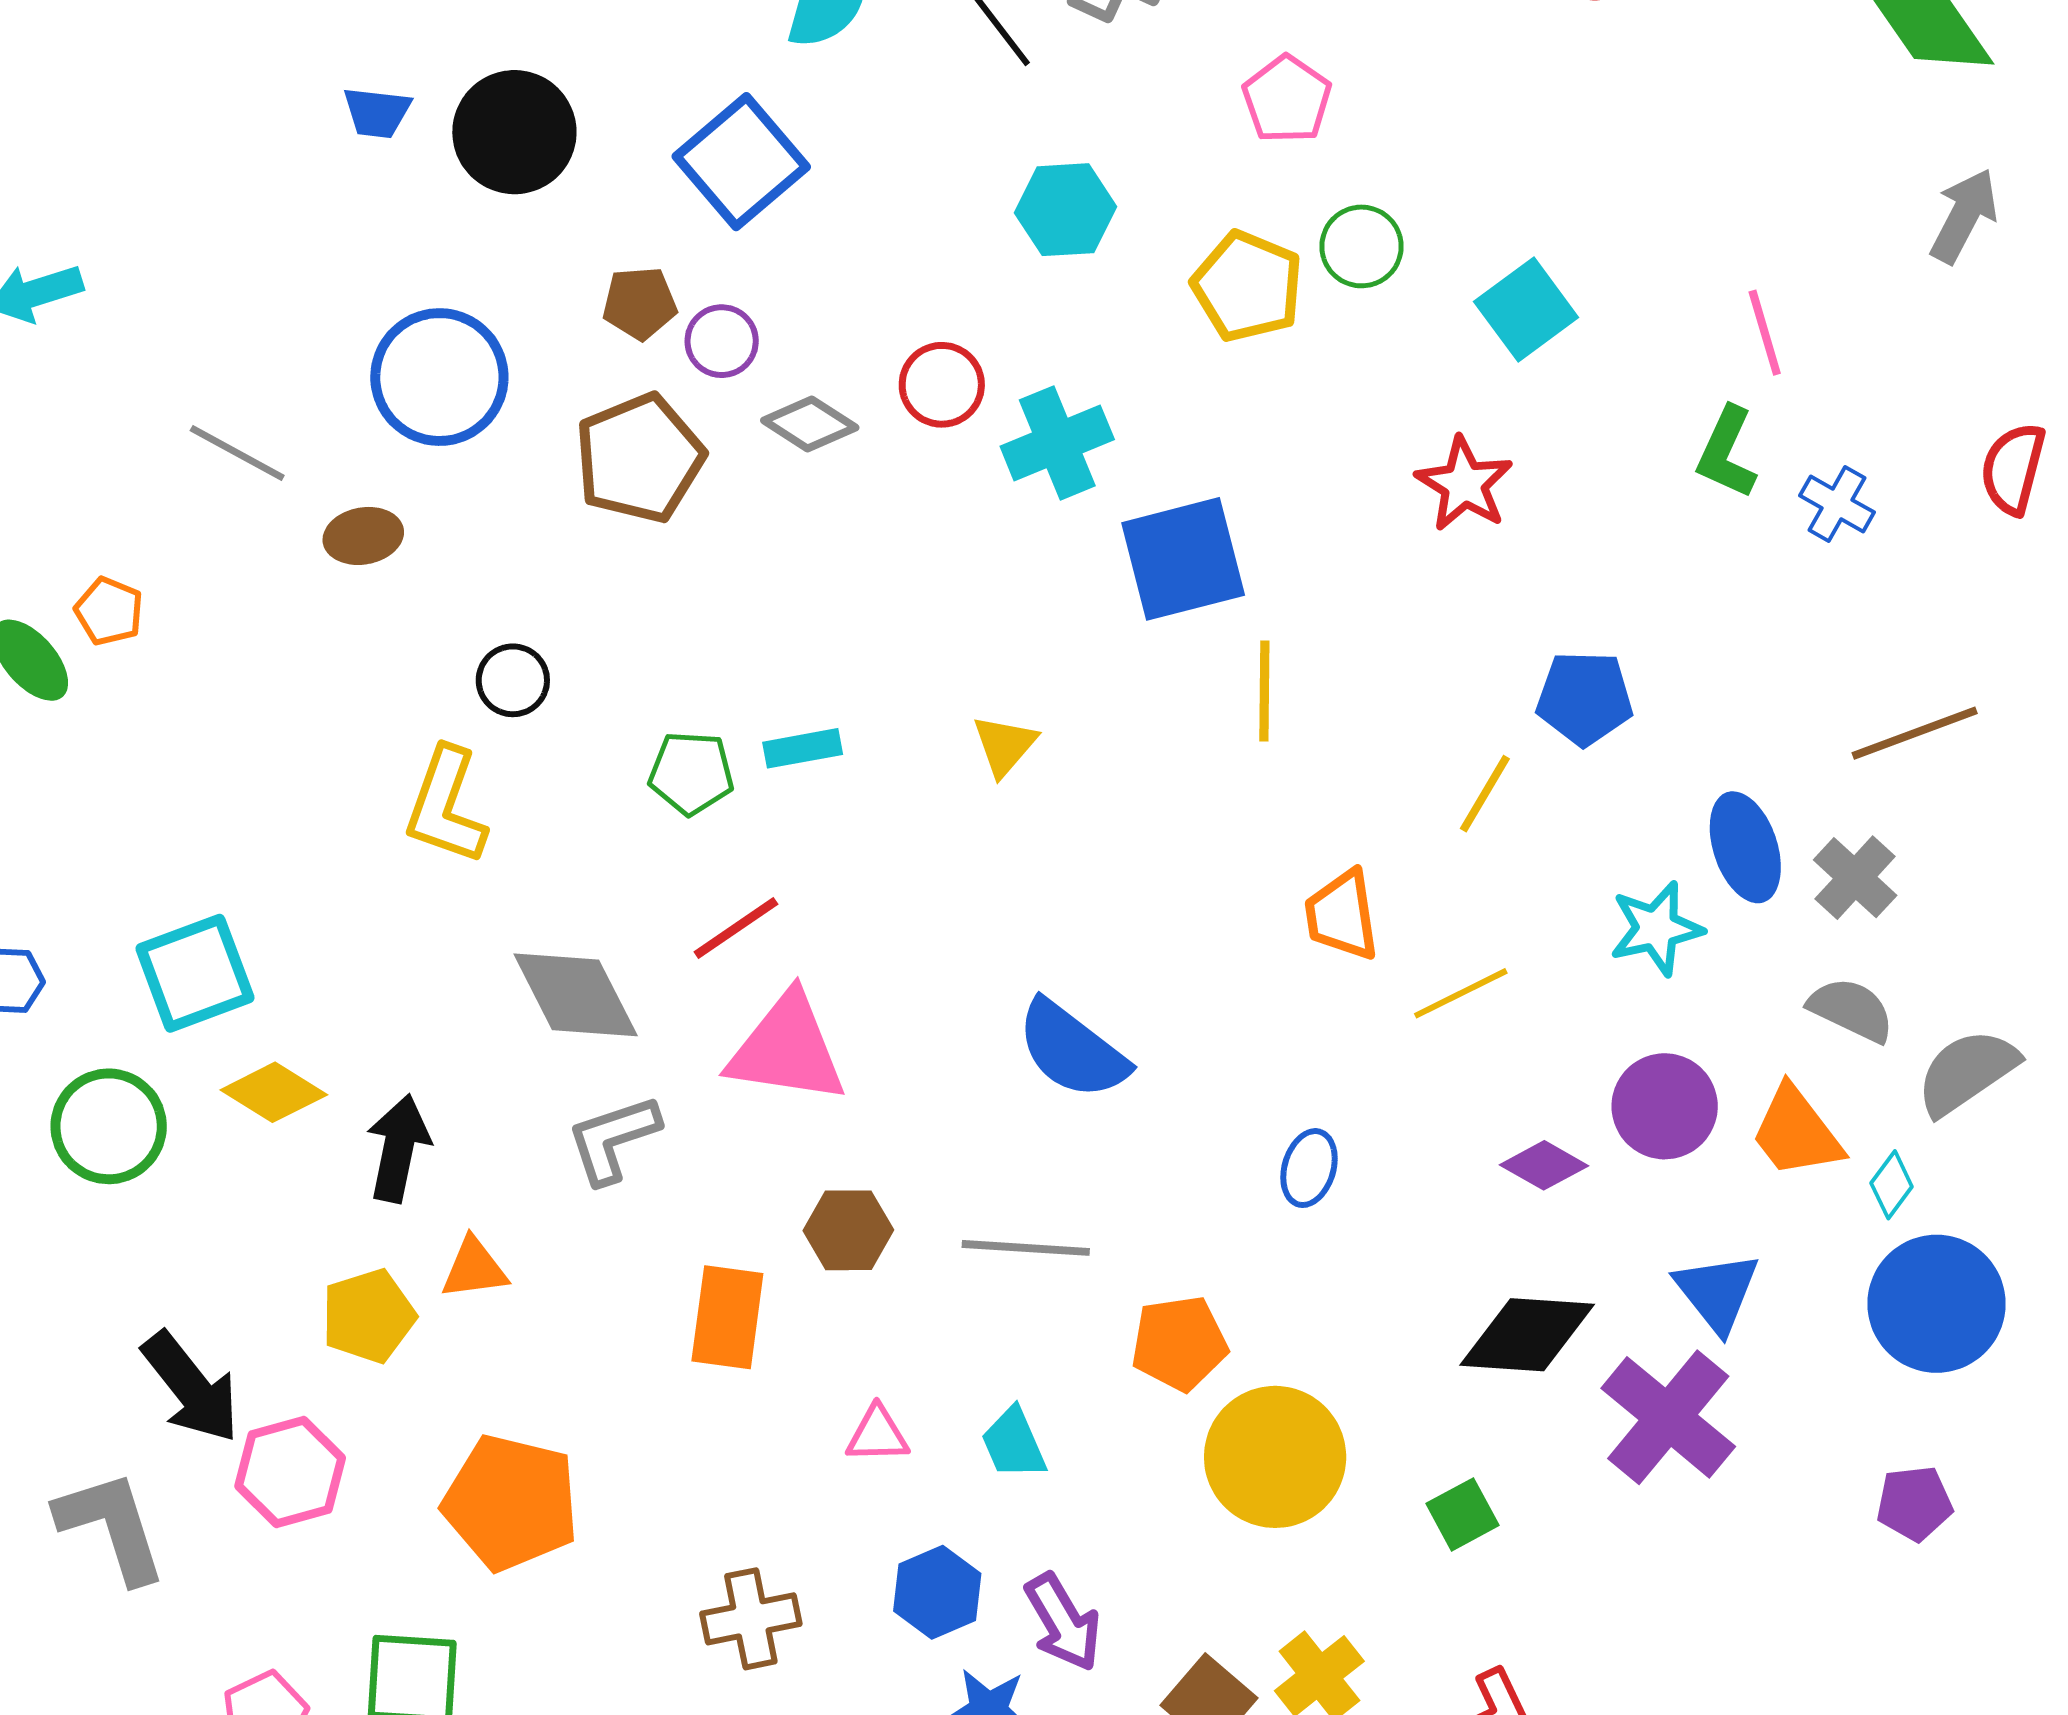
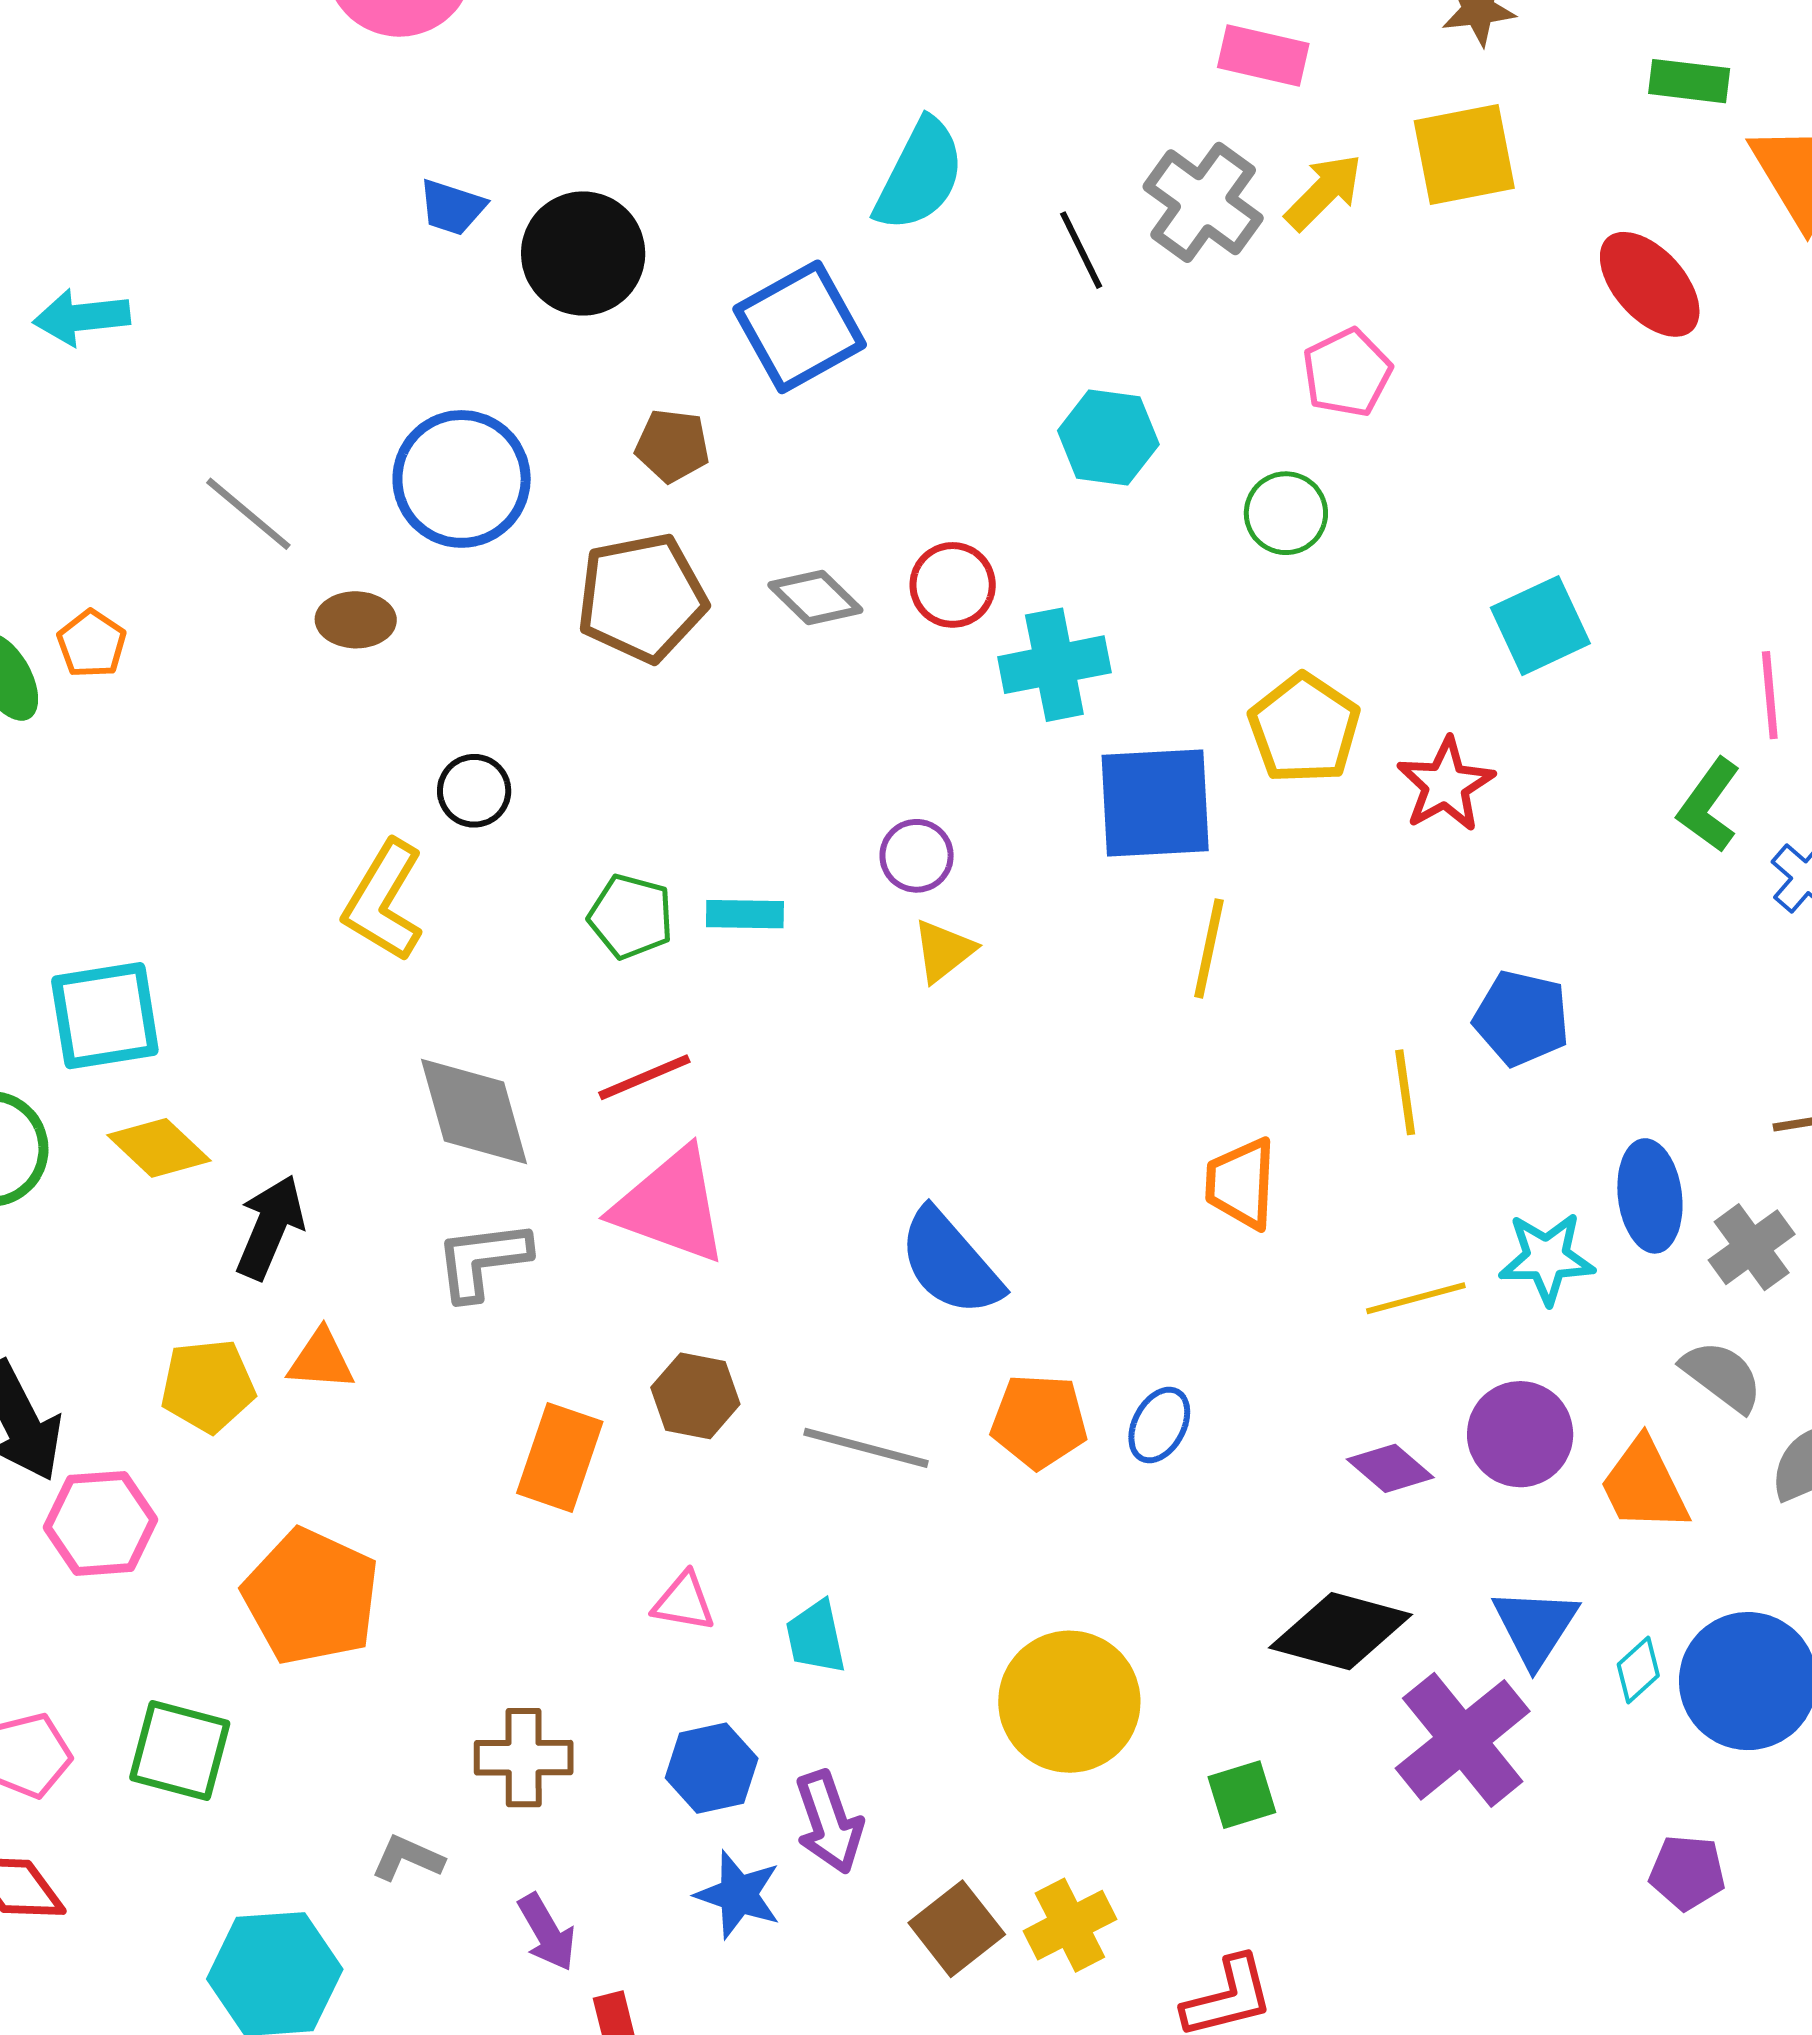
green circle: (1361, 246) -> (1286, 513), moved
yellow pentagon: (1247, 286) -> (1304, 729), moved
purple circle: (722, 341) -> (917, 856), moved
yellow line: (1485, 794) -> (1405, 1092), turned -50
yellow line: (1461, 993) -> (1416, 1298), moved
cyan diamond: (1892, 1185) -> (1638, 1670), moved
orange pentagon: (1179, 1343) -> (1039, 1421), moved

